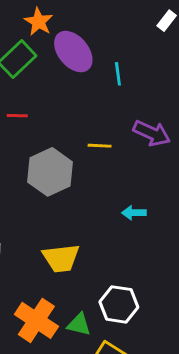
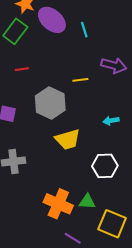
yellow trapezoid: (61, 258) -> (68, 139), moved
white hexagon: (119, 304) -> (105, 166), moved

